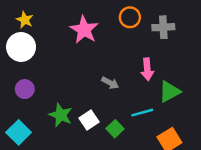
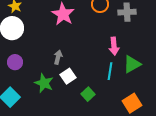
gray arrow: (110, 83) -> (58, 57), moved, turned -104
cyan line: (142, 113) -> (110, 71), moved, turned -66
white square: (89, 120) -> (68, 76), moved

